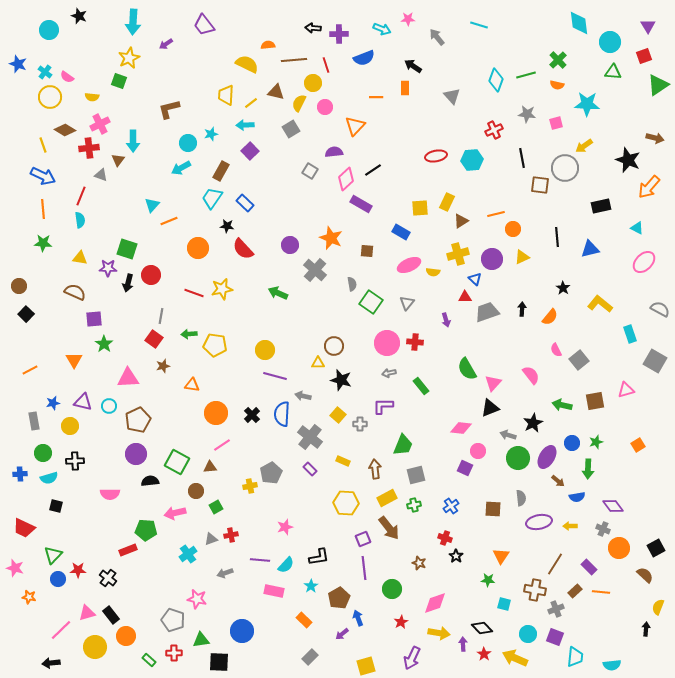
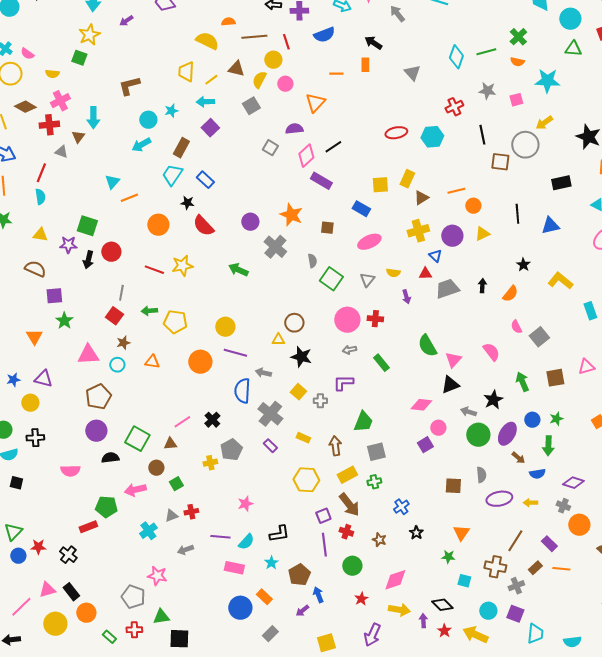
yellow semicircle: (433, 272) -> (393, 273), moved
green arrow: (562, 405) -> (522, 382), turned 54
cyan circle: (109, 406) -> (117, 365), moved
orange circle: (216, 413) -> (200, 362), moved
black cross: (252, 415) -> (212, 420), moved
purple square: (465, 468) -> (425, 445), turned 35
blue cross: (451, 506) -> (401, 507), moved
purple diamond: (613, 506) -> (573, 483), turned -35
red cross: (445, 538) -> (346, 532), moved
blue circle: (242, 631) -> (240, 608), moved

